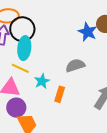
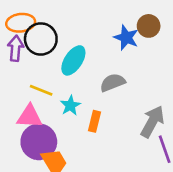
cyan ellipse: (24, 48) -> (73, 60), moved, turned 30
purple circle: (16, 108) -> (39, 142), size x1.4

